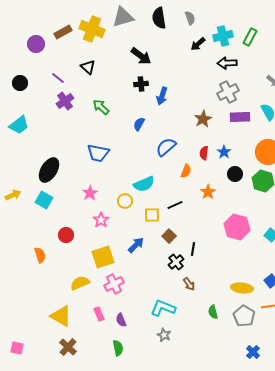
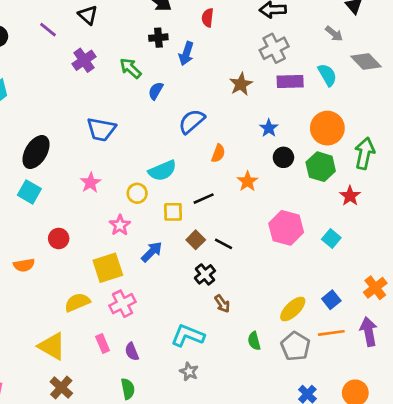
purple cross: (65, 101) -> (84, 60), moved
green arrow: (101, 107) -> (130, 68), moved
red semicircle: (204, 153) -> (208, 18), moved
pink star: (101, 220) -> (120, 225), moved
black line: (193, 249) -> (224, 244), moved, turned -72
orange semicircle: (40, 255) -> (24, 265), turned 98
yellow ellipse: (242, 288) -> (293, 309), turned -50

